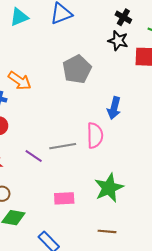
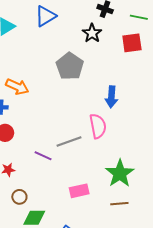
black star: (118, 41) -> (92, 33), moved, turned 30
brown line: (107, 231) -> (119, 204), moved

